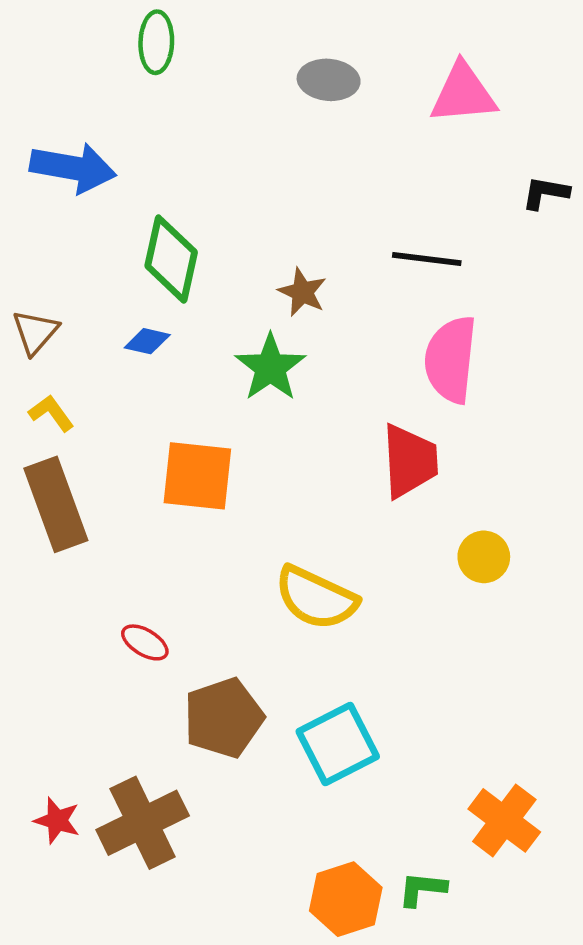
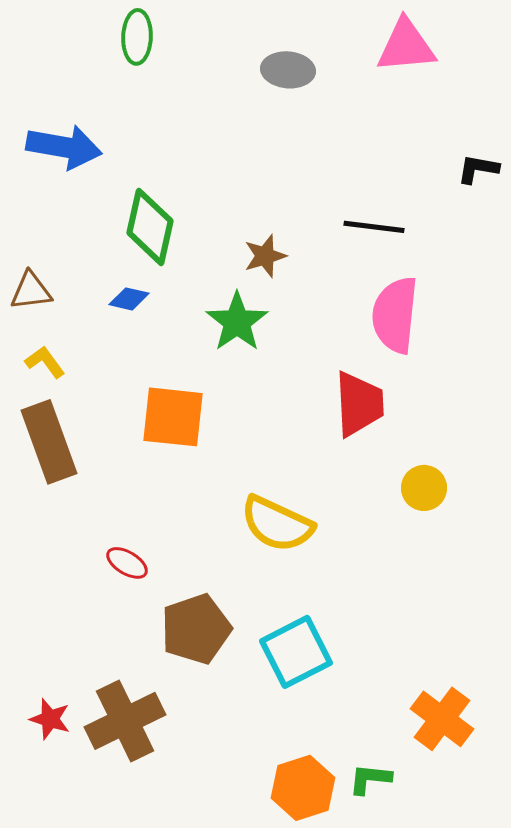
pink triangle: (463, 94) -> (406, 46), moved
brown star: (302, 292) -> (265, 256), turned 30
brown triangle: (35, 332) -> (31, 291), turned 42

